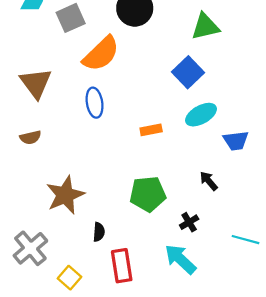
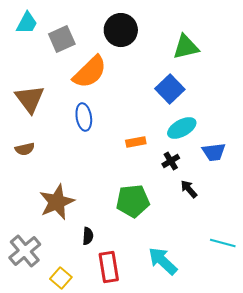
black cross: (189, 222) -> (171, 161), moved

